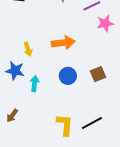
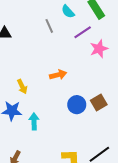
orange arrow: (63, 43) -> (58, 75), size x0.7
blue circle: (68, 76) -> (77, 105), moved

